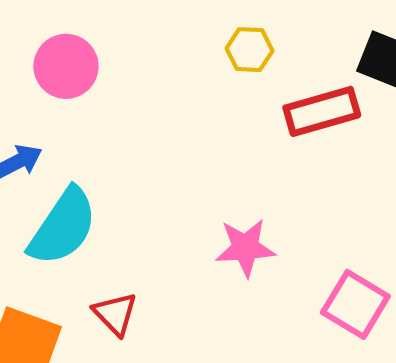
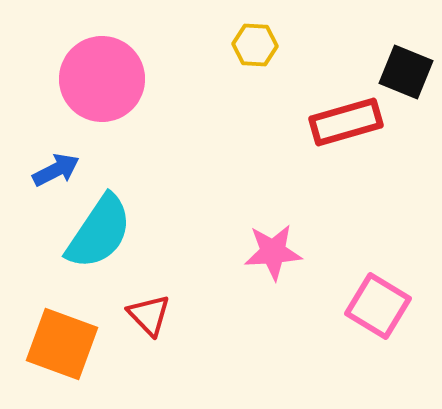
yellow hexagon: (249, 50) -> (255, 45), moved
pink circle: (66, 66) -> (102, 79), size x1.4

